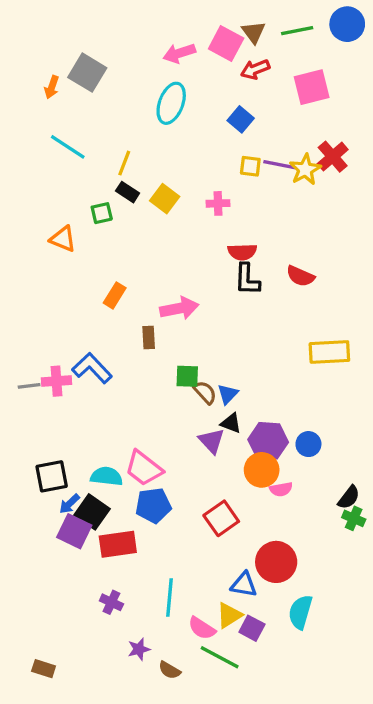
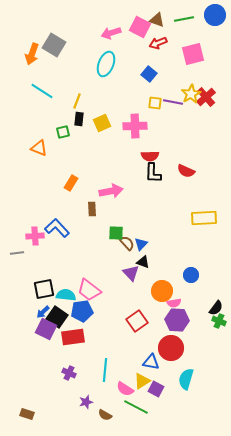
brown triangle: (254, 32) -> (157, 20), turned -35
orange arrow: (52, 87) -> (32, 54), size x1.5
yellow star: (305, 169) -> (191, 94), moved
black rectangle: (128, 192) -> (79, 119), turned 64
yellow square: (165, 199) -> (102, 123), turned 30
pink cross: (218, 203) -> (135, 126), size x1.6
gray line: (29, 386) -> (17, 253), moved
purple hexagon: (268, 441) -> (177, 320), moved
black square: (52, 476) -> (44, 289), moved
blue pentagon: (153, 505) -> (82, 311), moved

